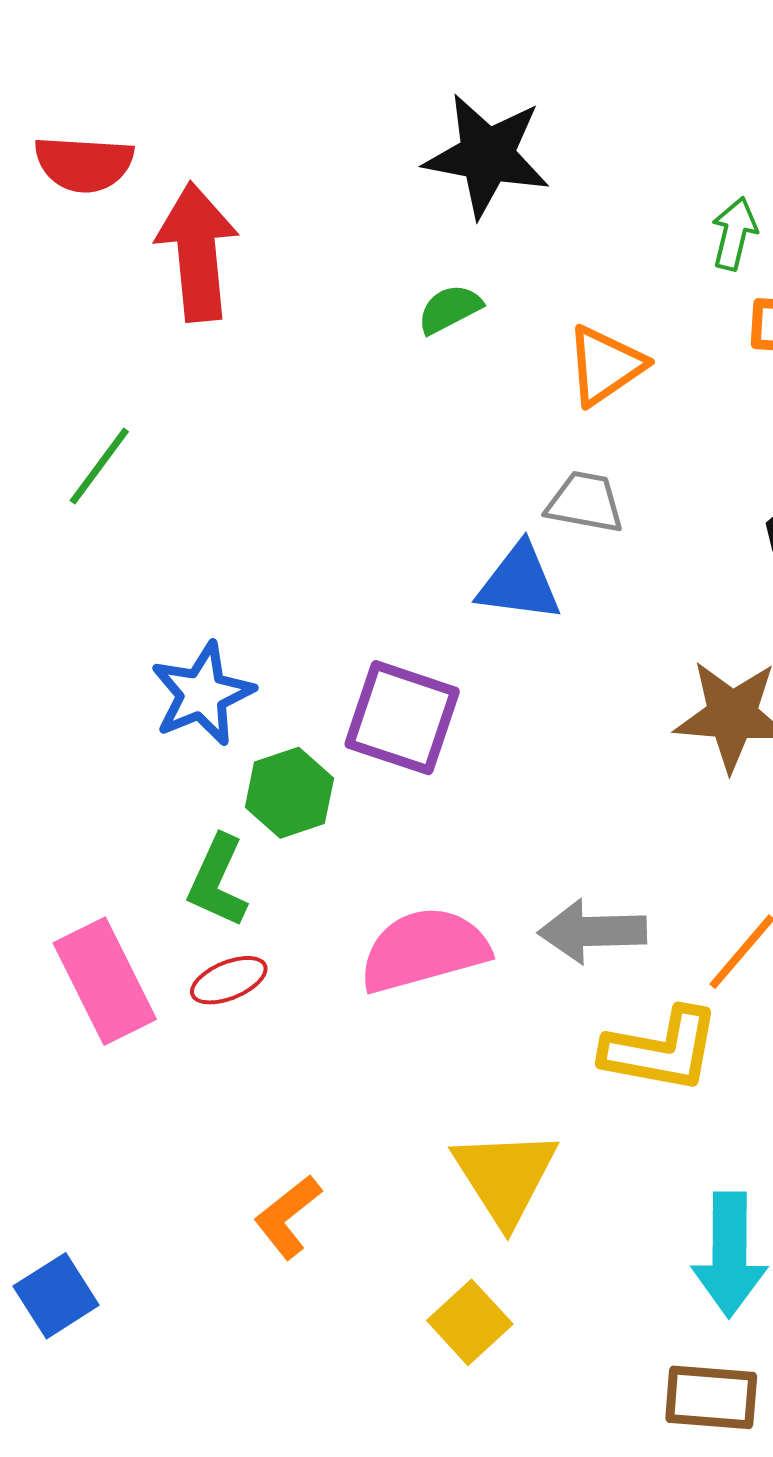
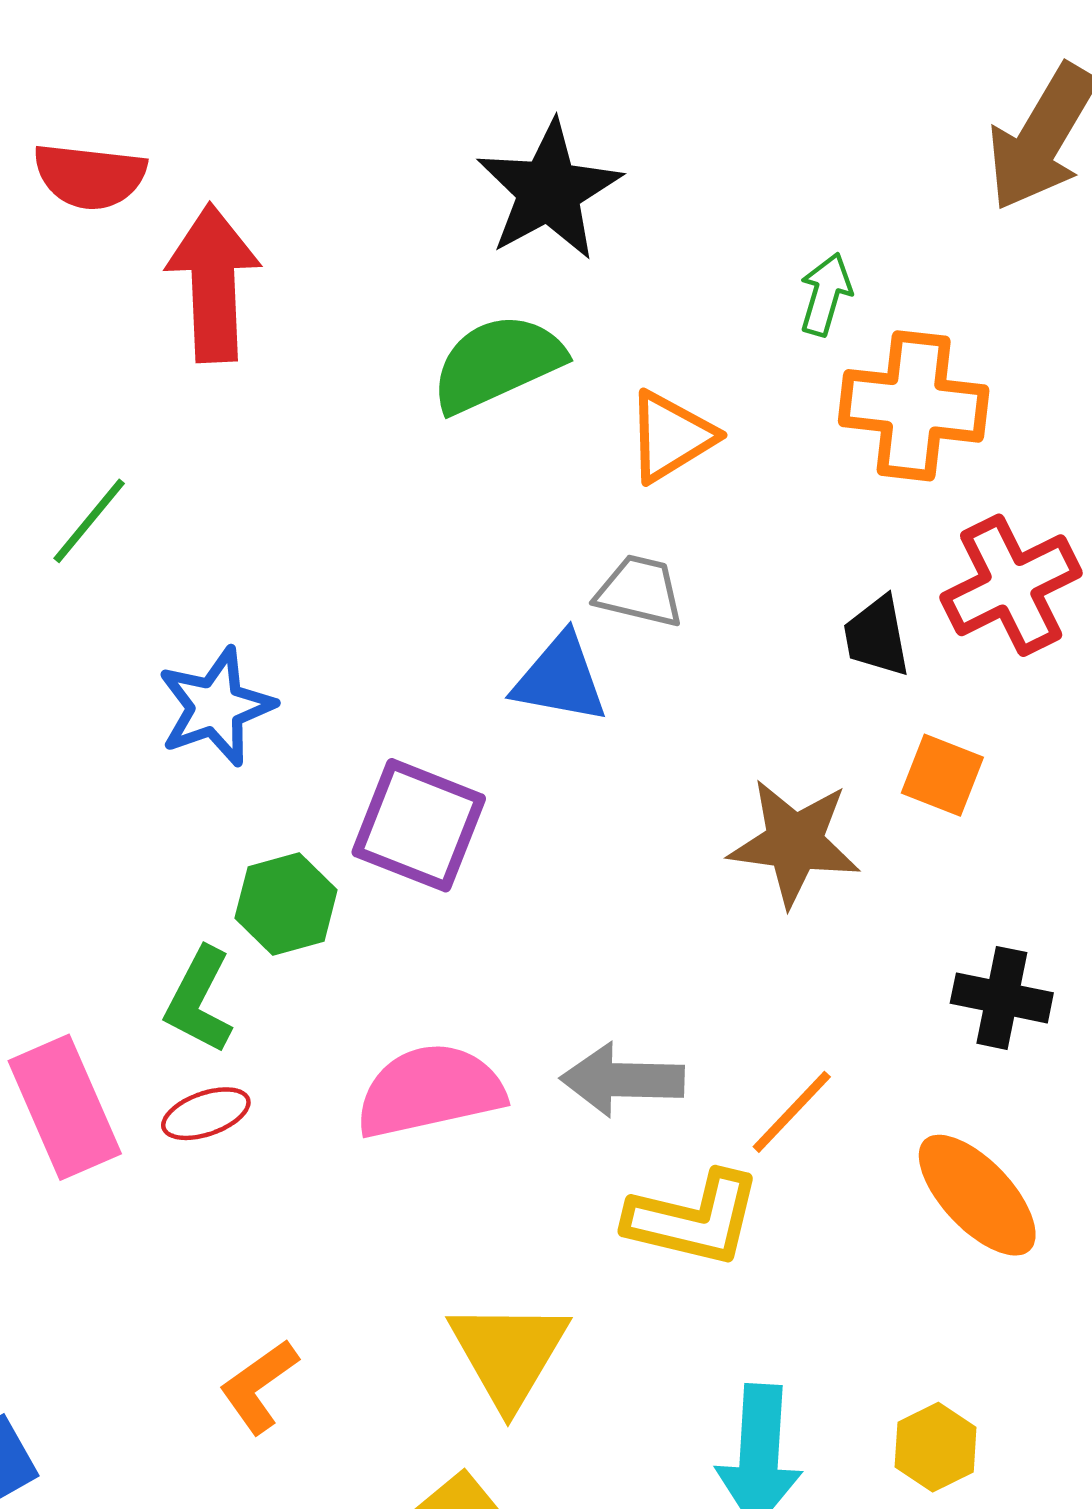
black star: (487, 155) -> (549, 191), turned 30
green semicircle: (450, 309) -> (497, 363), size x1.8
blue star: (202, 694) -> (216, 707), moved

